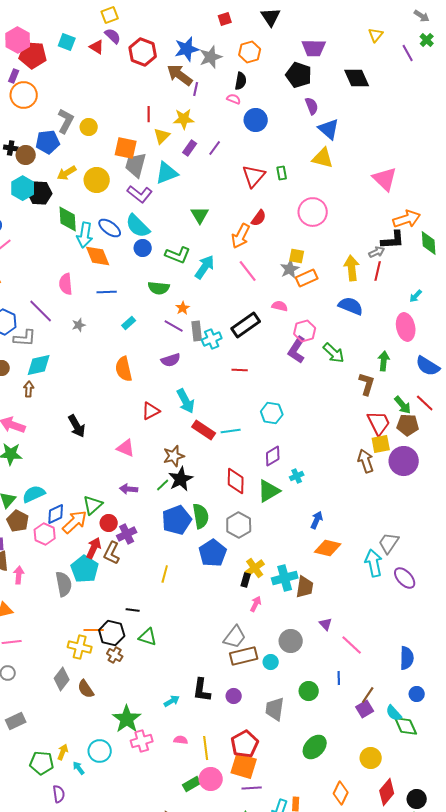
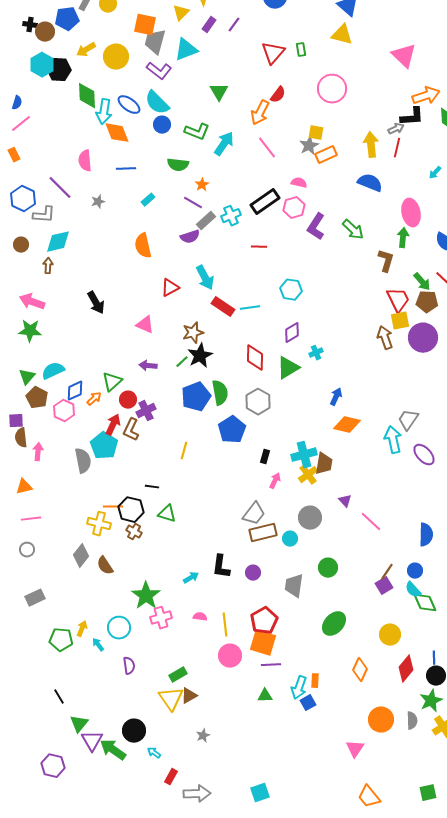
pink ellipse: (406, 327) -> (411, 213), moved
gray rectangle: (197, 331) -> (206, 221), moved, turned 54
pink hexagon: (305, 331) -> (294, 208), moved
orange arrow: (75, 522) -> (94, 399), size x0.6
yellow cross: (255, 568) -> (308, 475), moved
blue line: (339, 678) -> (434, 658), moved
blue circle: (417, 694) -> (415, 571), moved
green rectangle: (192, 784) -> (178, 675), moved
purple semicircle: (59, 794) -> (129, 666), moved

